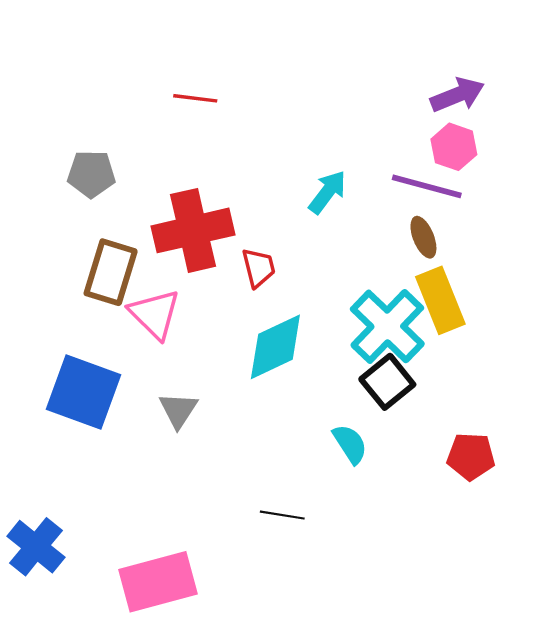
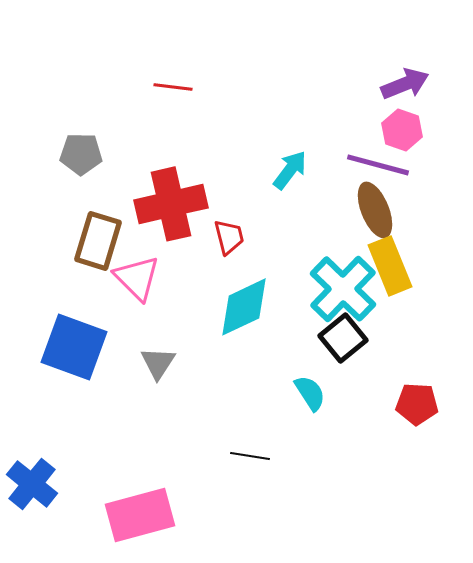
brown ellipse: (423, 237) -> (375, 210), size x1.5

